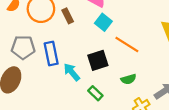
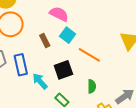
brown rectangle: (68, 16) -> (45, 40), moved
green semicircle: (129, 79) -> (92, 86), turned -72

